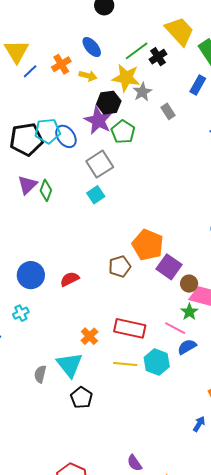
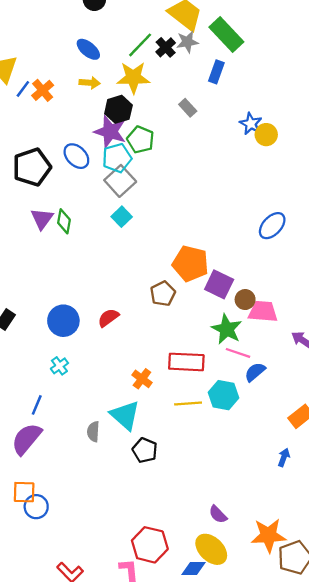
orange cross: (61, 64) -> (43, 90), moved
gray star: (142, 92) -> (187, 42), moved, turned 30
cyan pentagon: (48, 131) -> (117, 158), moved
green star: (189, 312) -> (227, 329), moved, size x1.5

